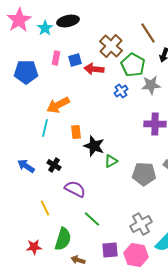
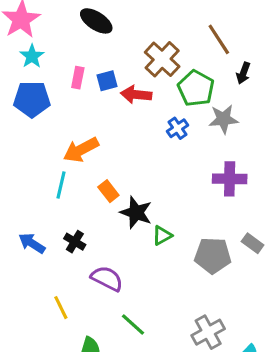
black ellipse: (68, 21) -> (96, 21), turned 45
cyan star: (45, 28) -> (32, 56), moved
orange rectangle: (76, 132) -> (108, 191), turned -32

